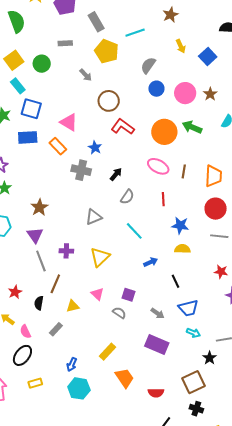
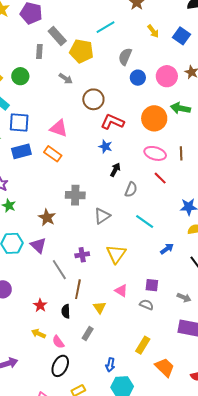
gray rectangle: (96, 22) -> (57, 36), moved
gray rectangle: (65, 43) -> (39, 52), turned -72
blue star: (95, 148) -> (105, 146), moved
gray cross: (81, 170) -> (75, 195), moved
red line: (163, 199) -> (160, 178), moved, turned -32
purple triangle: (35, 235) -> (38, 245), moved
yellow triangle: (73, 306) -> (100, 307), turned -40

